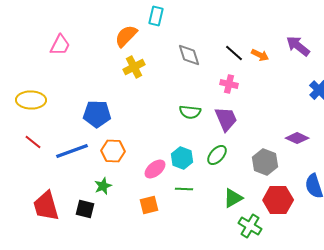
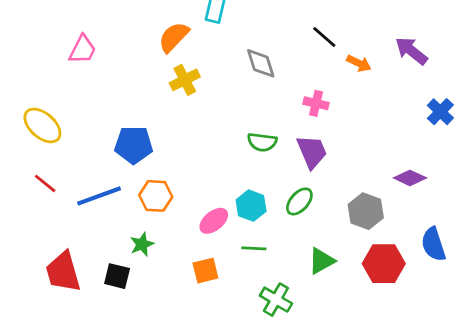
black line: (234, 53) -> (324, 37), moved
yellow ellipse: (31, 100) -> (42, 125), turned 40
green cross: (250, 226) -> (276, 300), moved

